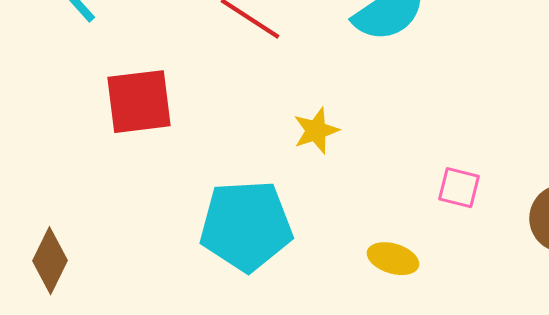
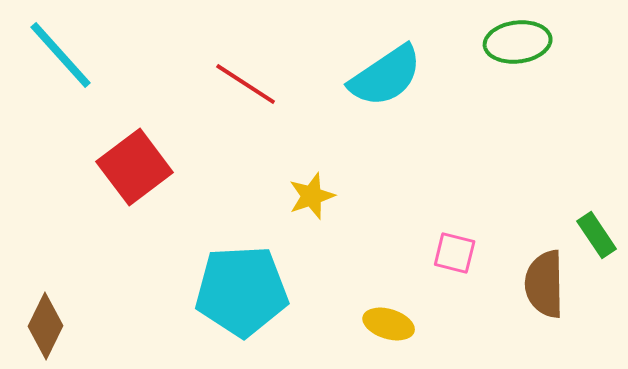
red square: (139, 102) -> (135, 167), turned -30

